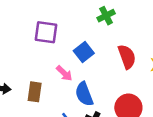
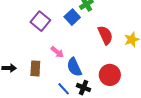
purple square: (46, 32) -> (40, 21), turned 36
blue square: (84, 52) -> (72, 17), moved

